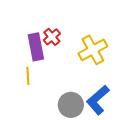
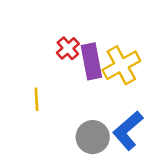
purple rectangle: (36, 47) -> (91, 61), moved

